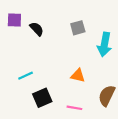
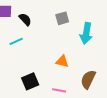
cyan line: (26, 76) -> (16, 41), moved

